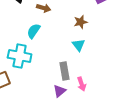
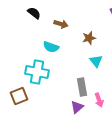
brown star: (81, 22) -> (89, 38), moved
cyan semicircle: (34, 31) -> (51, 47), turned -105

